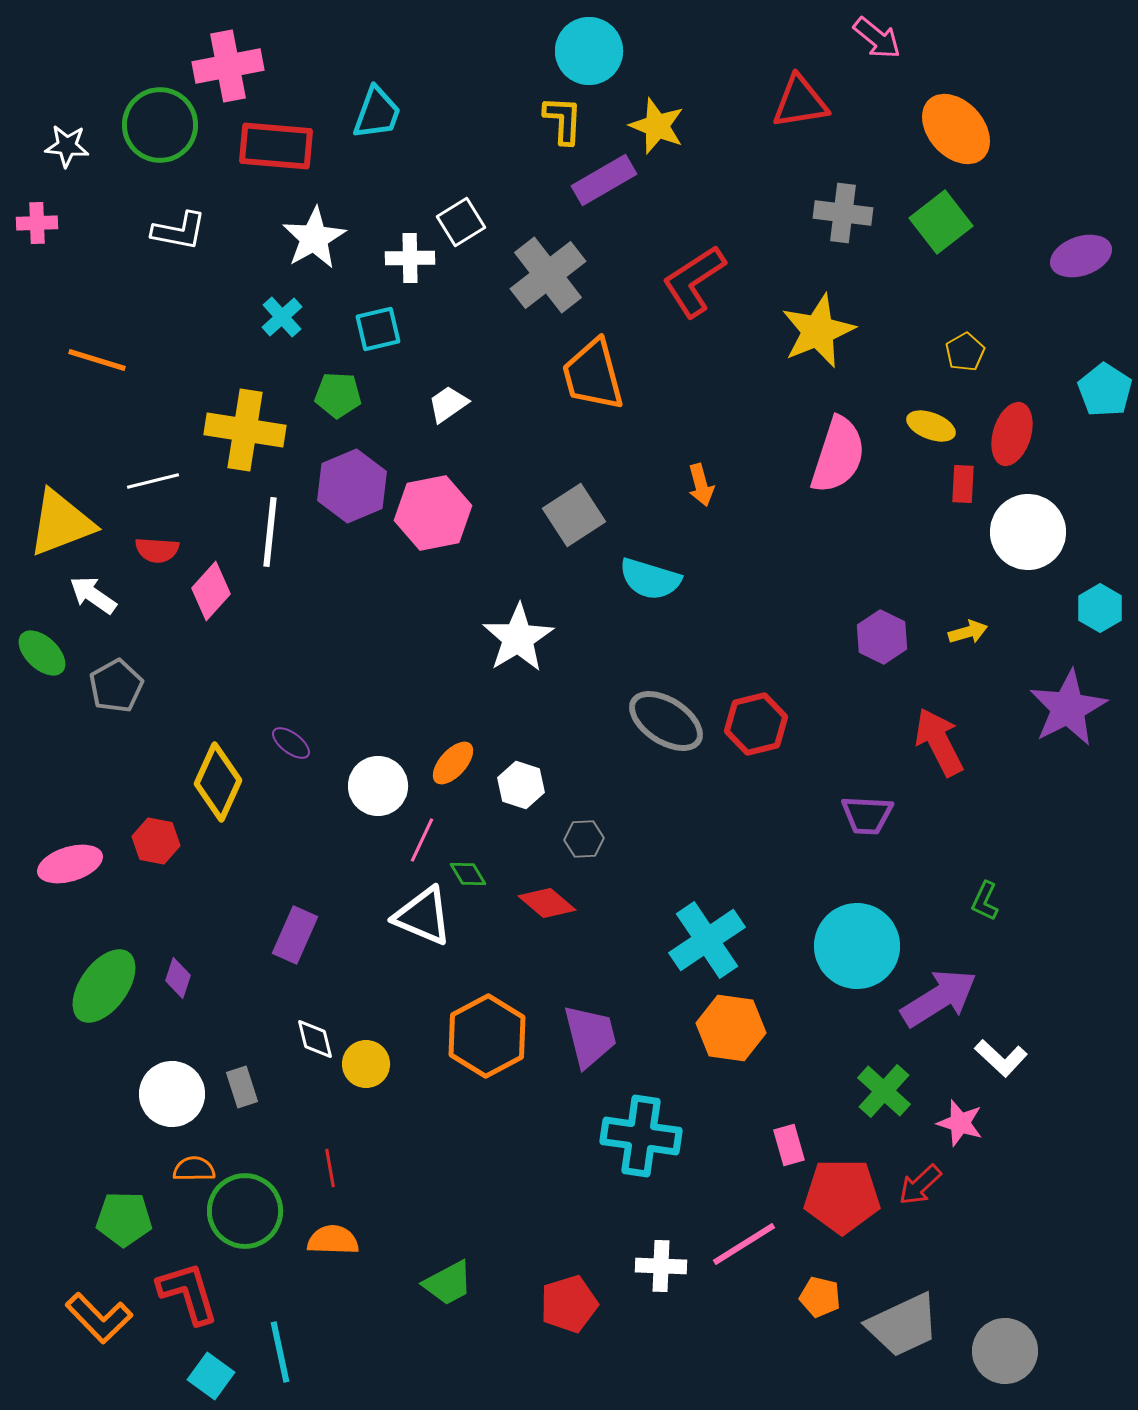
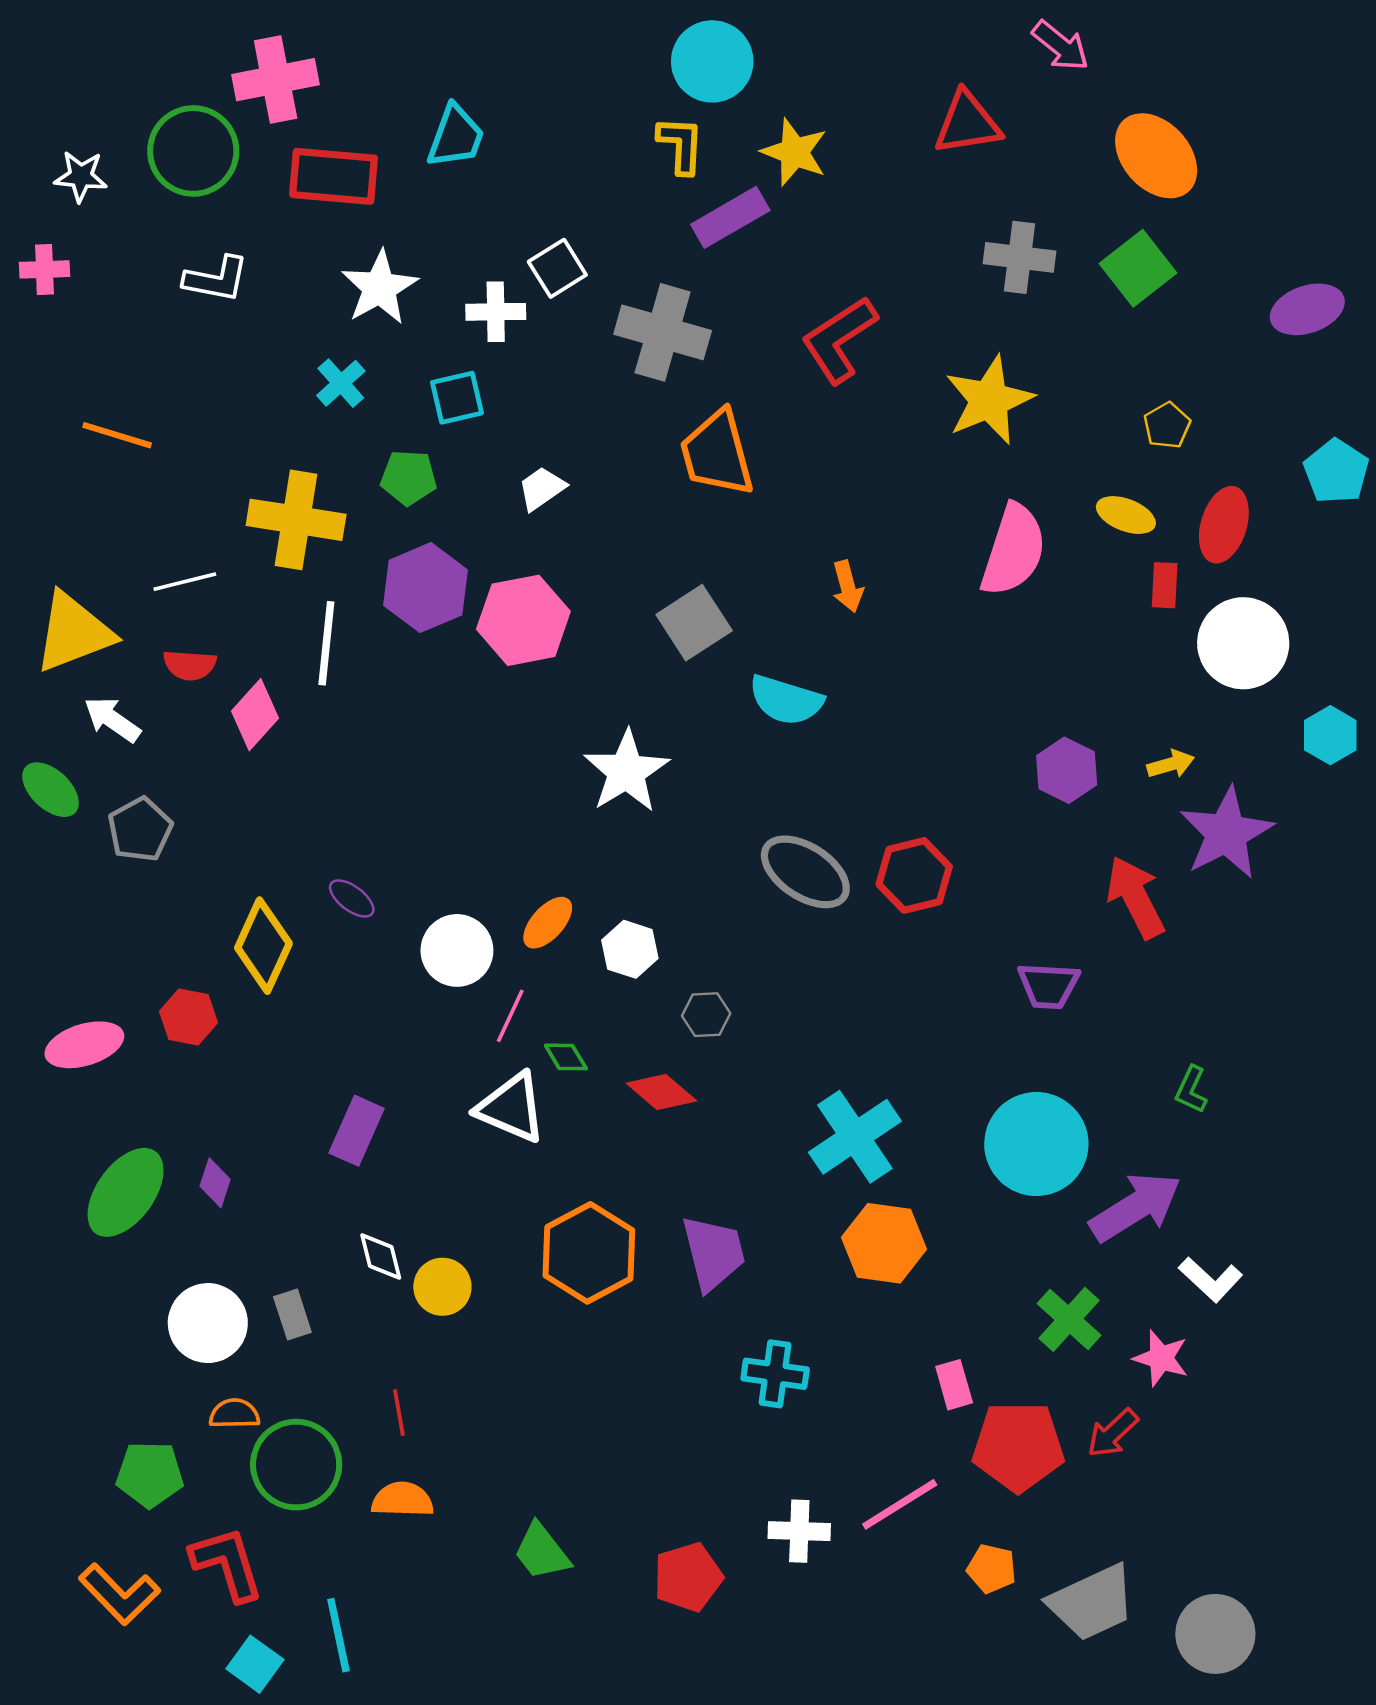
gray cross: (548, 275) -> (663, 332), turned -36
purple star: (1068, 708) -> (1226, 833), moved
cyan cross: (641, 1136) -> (775, 1374), size x0.7
green trapezoid: (448, 1283) -> (542, 1552), turned 80

